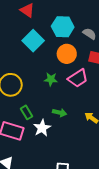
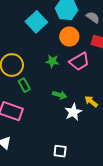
green rectangle: (27, 112) -> (24, 85), moved
white star: (42, 128) -> (73, 112), moved

